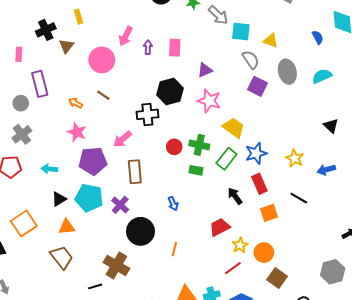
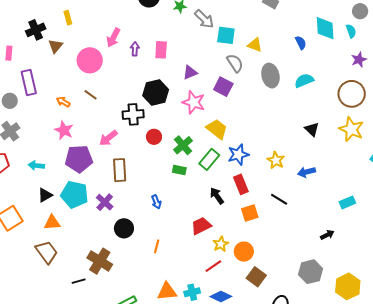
purple square: (258, 86) -> (223, 87), moved
green cross: (199, 145) -> (183, 145), turned 36
red circle: (174, 147) -> (154, 137), moved
black circle: (140, 231) -> (124, 228), size x0.7

